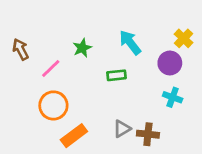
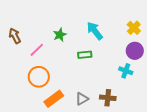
purple circle: (170, 63) -> (135, 51), moved
gray triangle: (122, 129) -> (82, 99), moved

